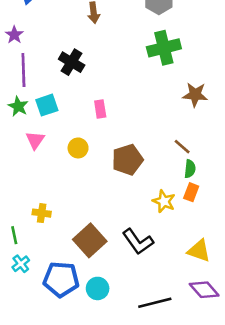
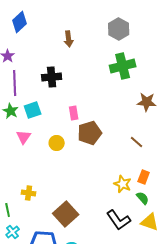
black cross: (72, 62) -> (52, 77), turned -36
brown pentagon: (127, 160) -> (90, 133), moved
green semicircle: (190, 169) -> (143, 198), moved, turned -48
black L-shape: (138, 242) -> (119, 220), moved

